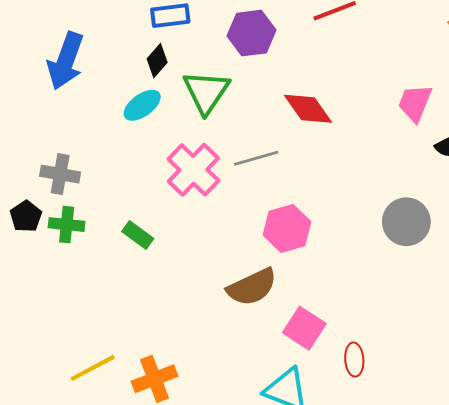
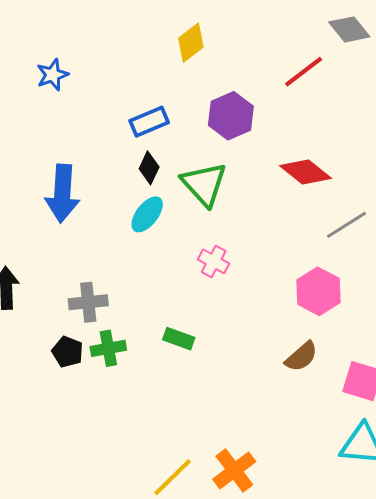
gray line: (256, 158) -> (346, 225), moved
pink cross: (193, 170) -> (214, 261), size x0.6
brown semicircle: (252, 287) -> (301, 357), size x0.7

